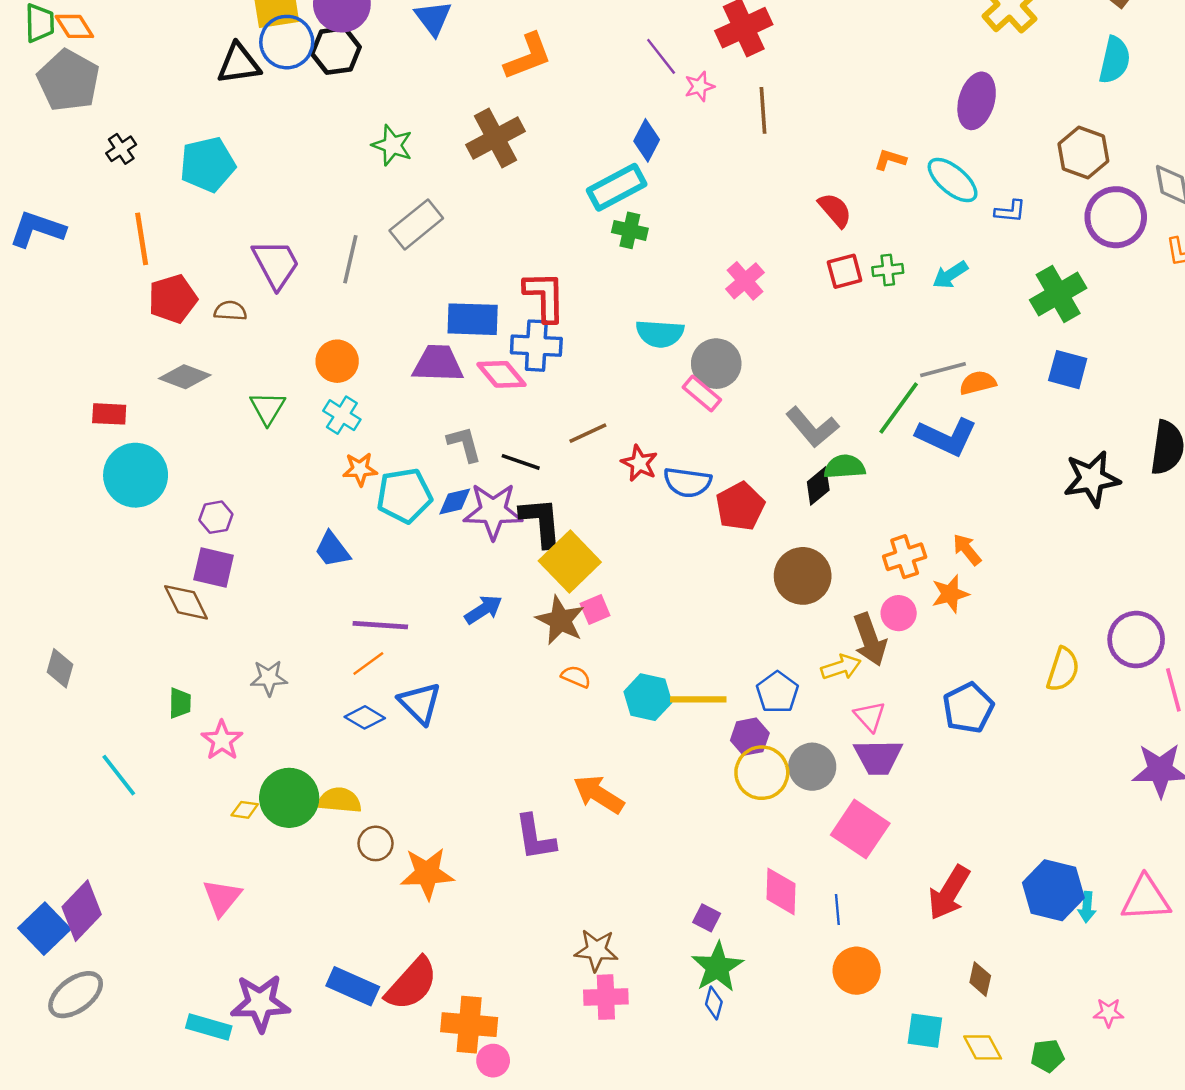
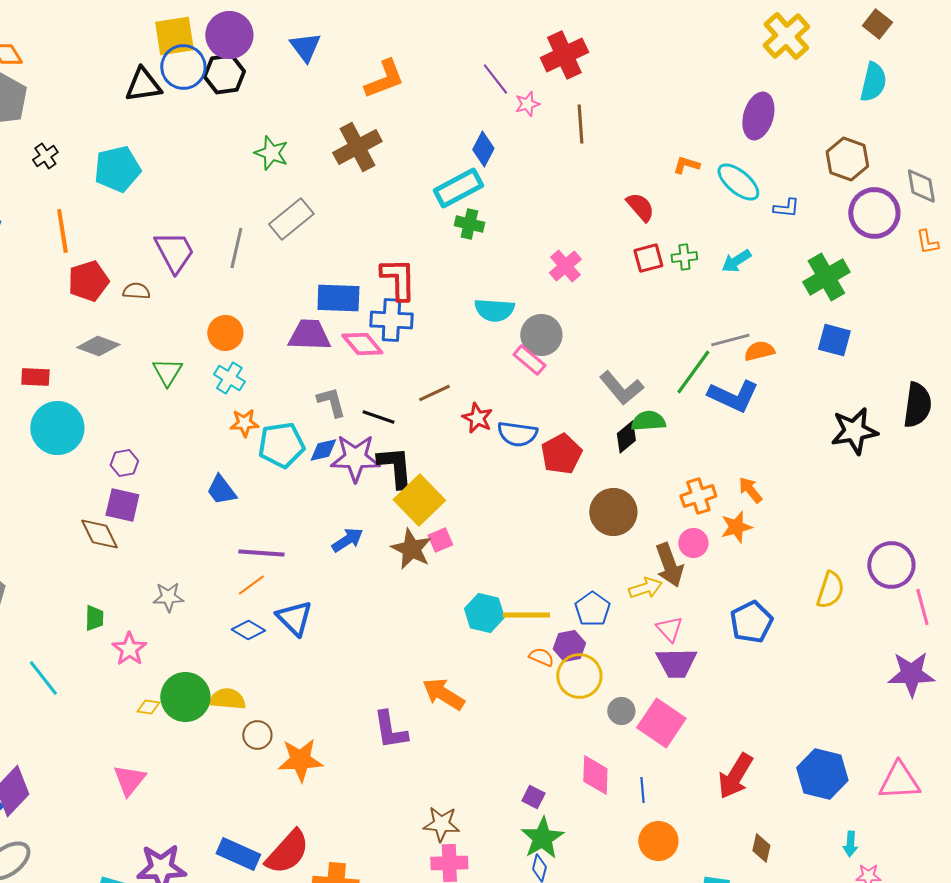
orange semicircle: (576, 677) -> (541, 657), moved
gray circle: (812, 767) -> (621, 711), moved, size x0.7
cyan arrow: (1087, 907) -> (850, 844), moved

